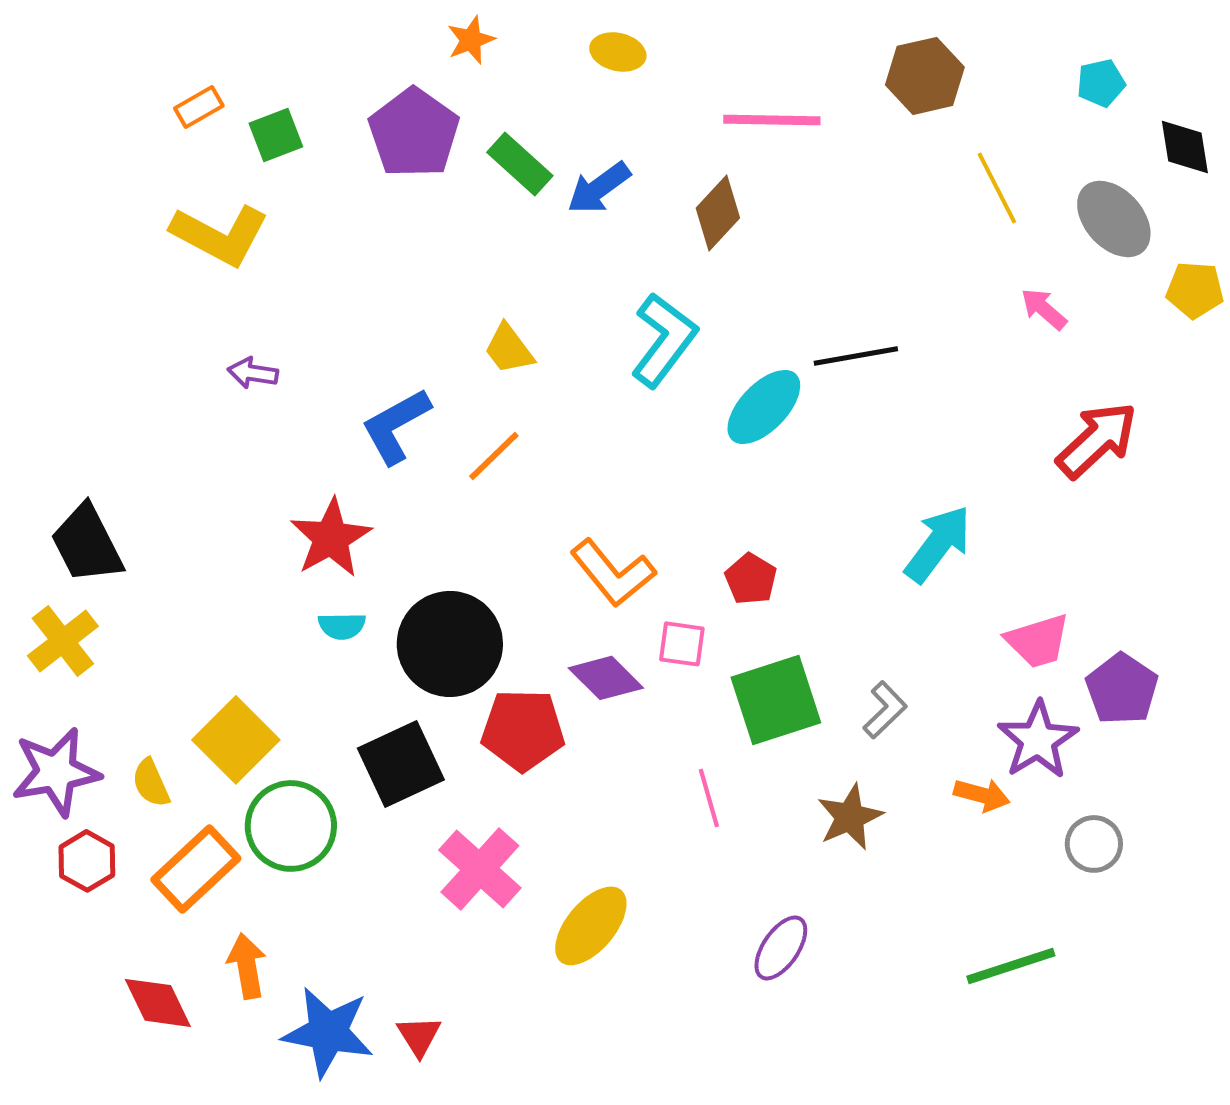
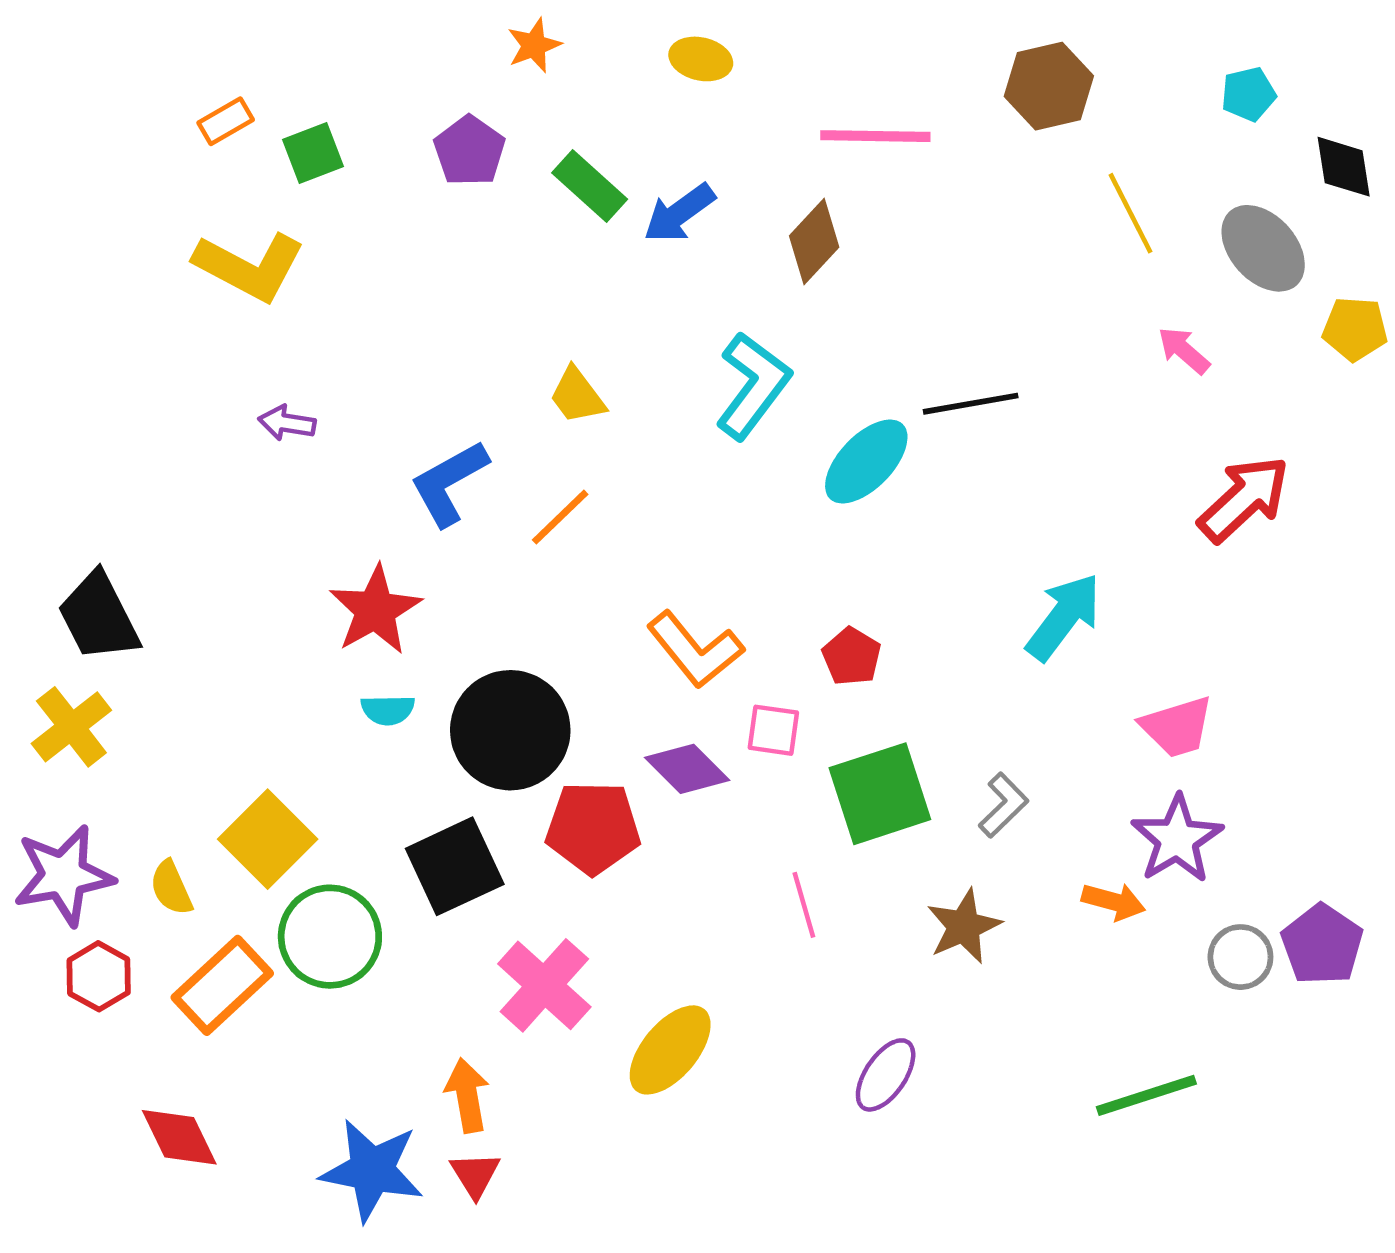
purple pentagon: (414, 133) -> (469, 151), size x0.7
purple pentagon: (1122, 689) -> (1322, 945), moved
orange arrow: (247, 966) -> (467, 1095), moved

